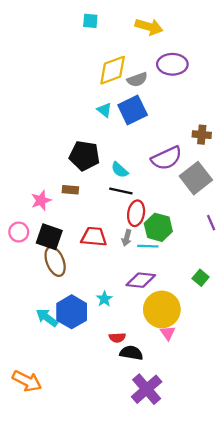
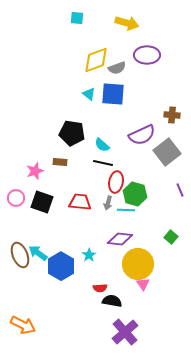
blue square: (133, 110) -> (113, 94), turned 30
brown ellipse: (55, 261) -> (20, 255), moved
cyan arrow: (47, 318) -> (38, 253), moved

